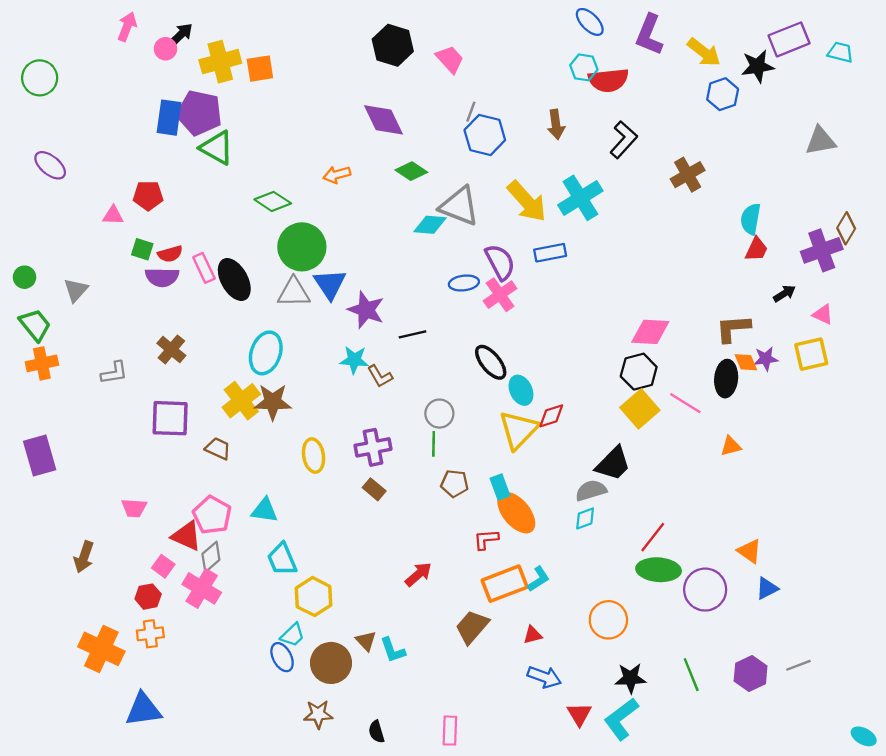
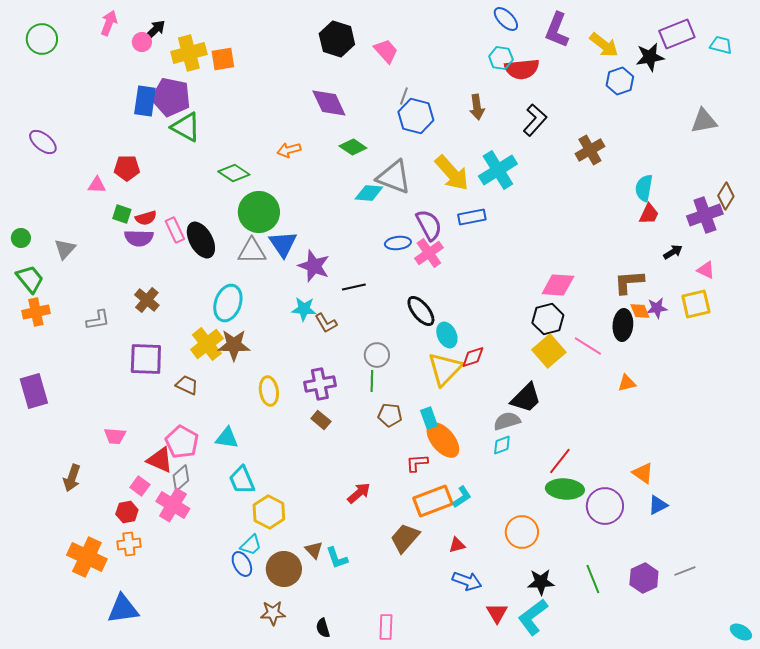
green circle: (40, 78) -> (42, 39), moved

